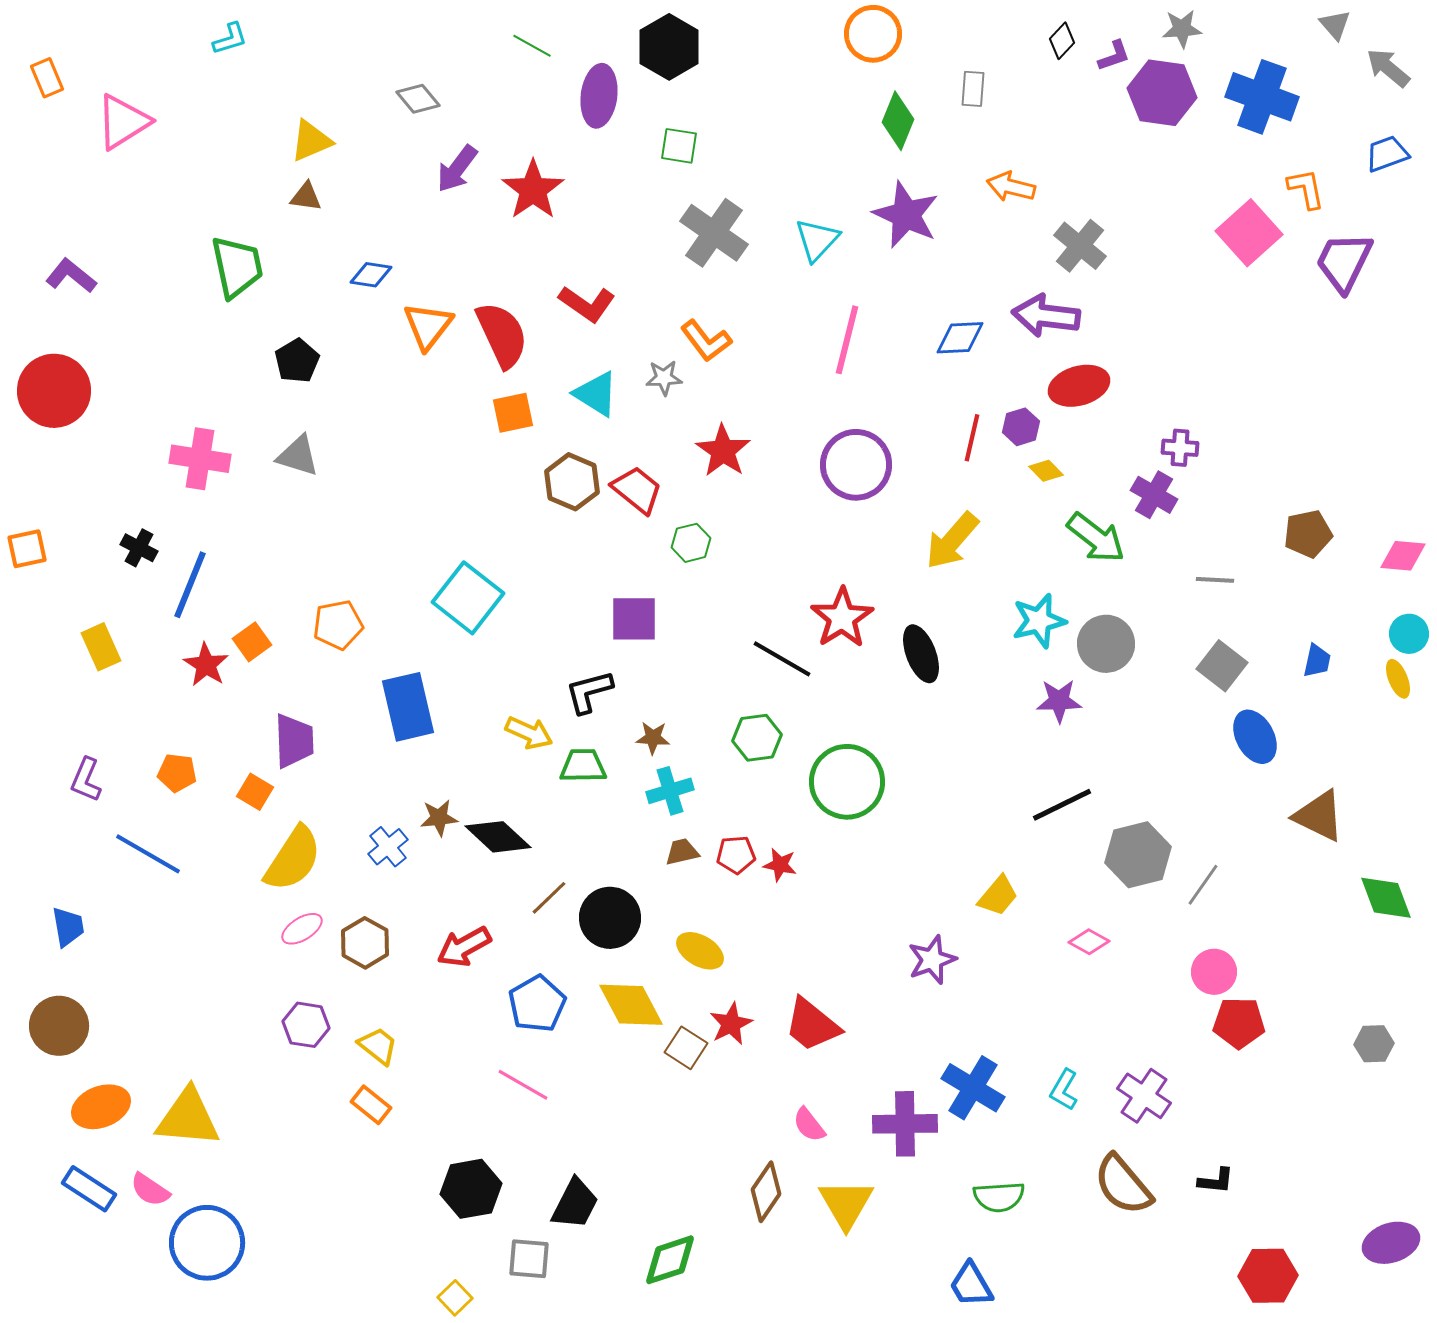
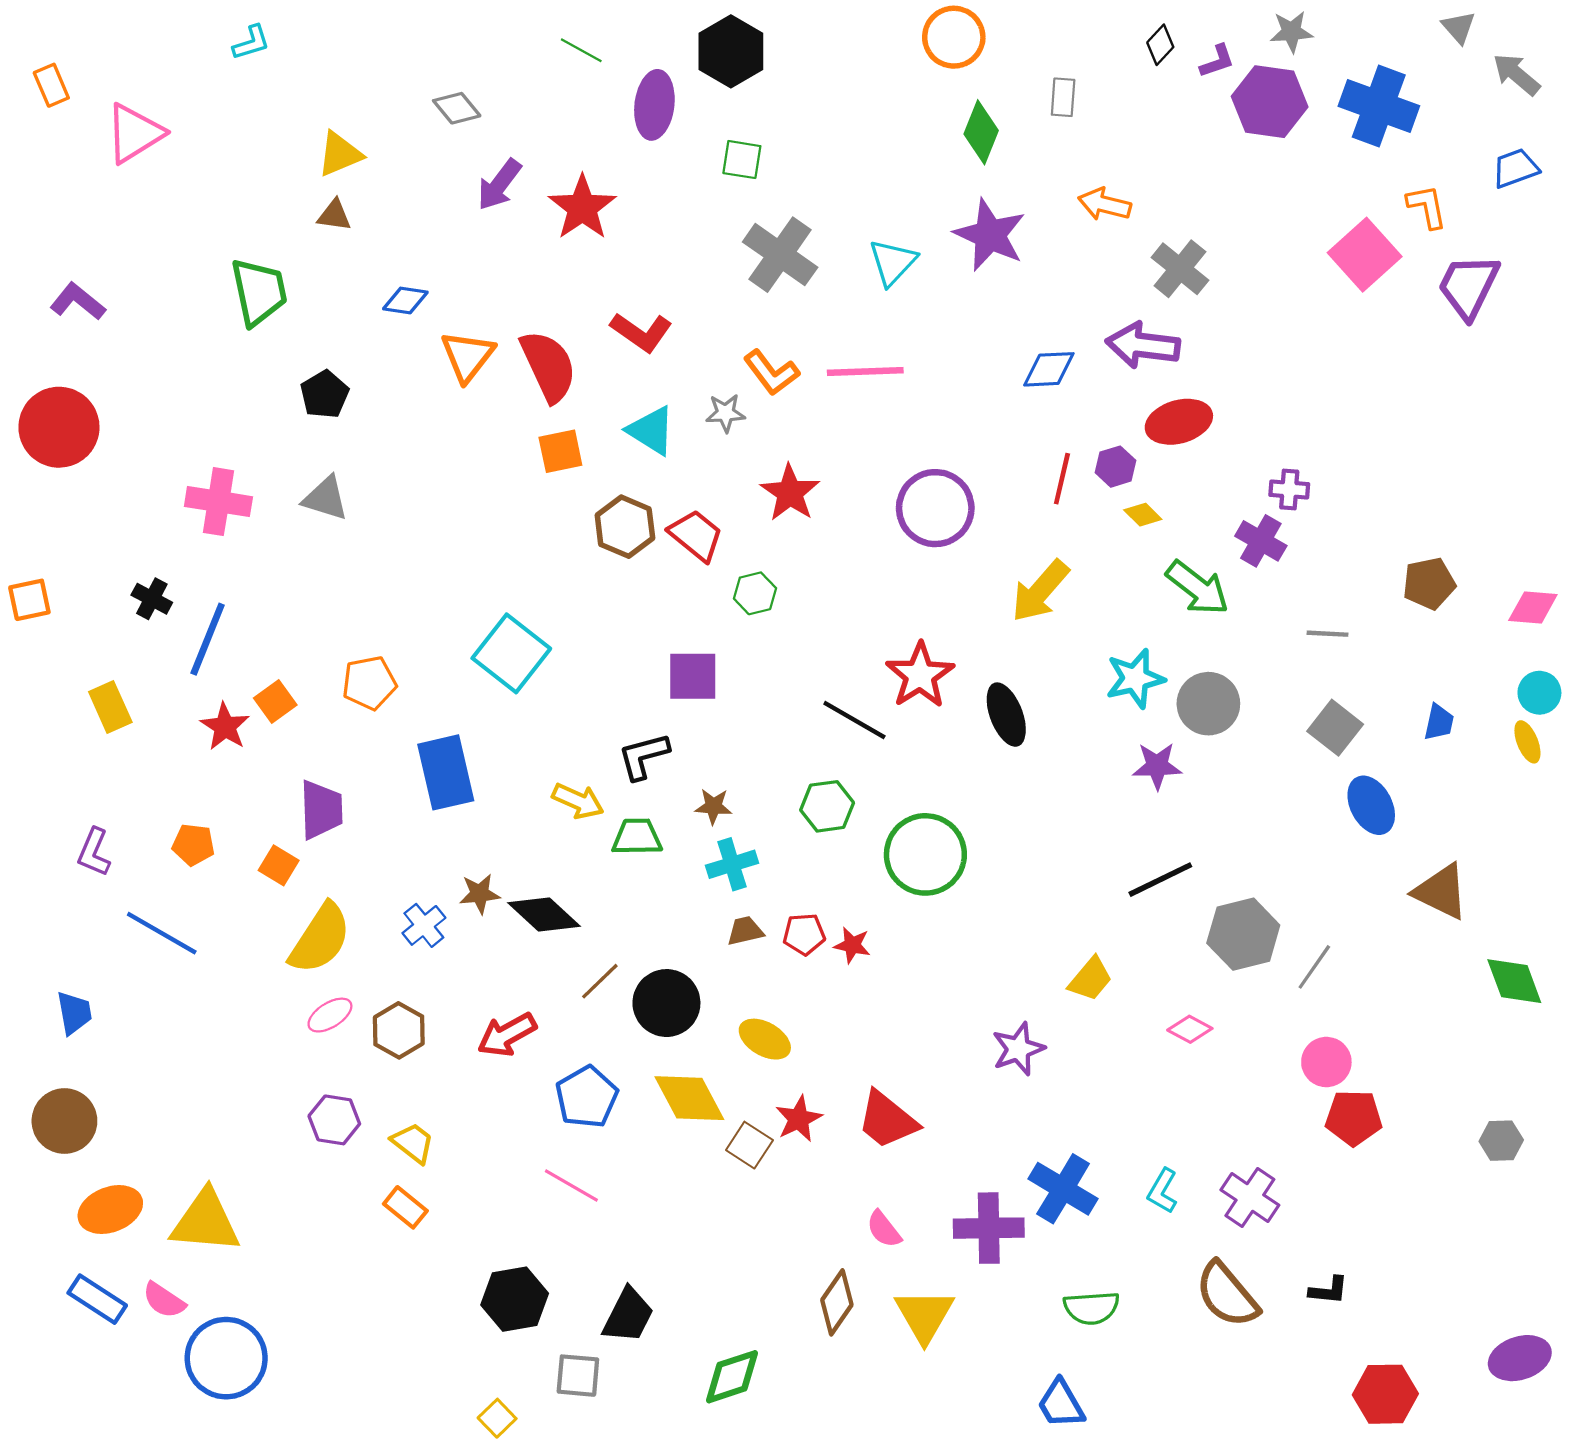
pink line: (847, 340) -> (865, 371), moved, turned 74

